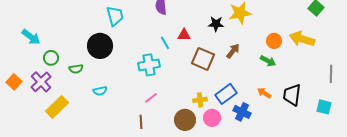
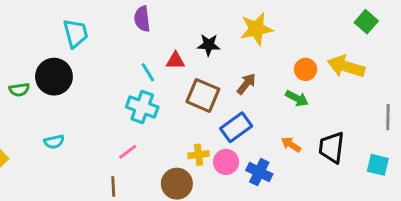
black star: (216, 24) -> (209, 45), moved
cyan cross: (149, 65) -> (142, 107), moved, turned 30
green semicircle: (76, 69) -> (19, 90), moved
blue rectangle: (226, 94) -> (236, 127), moved
pink circle: (212, 118) -> (226, 162), moved

